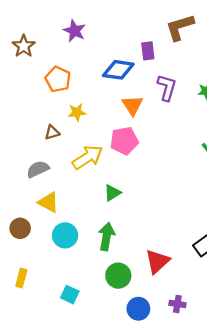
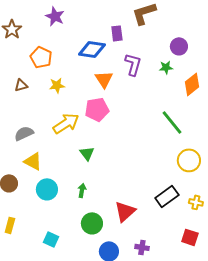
brown triangle: (52, 132) -> (21, 85), moved
green triangle: (112, 193) -> (87, 153), turned -35
green arrow: (106, 237) -> (82, 190), size x0.6

